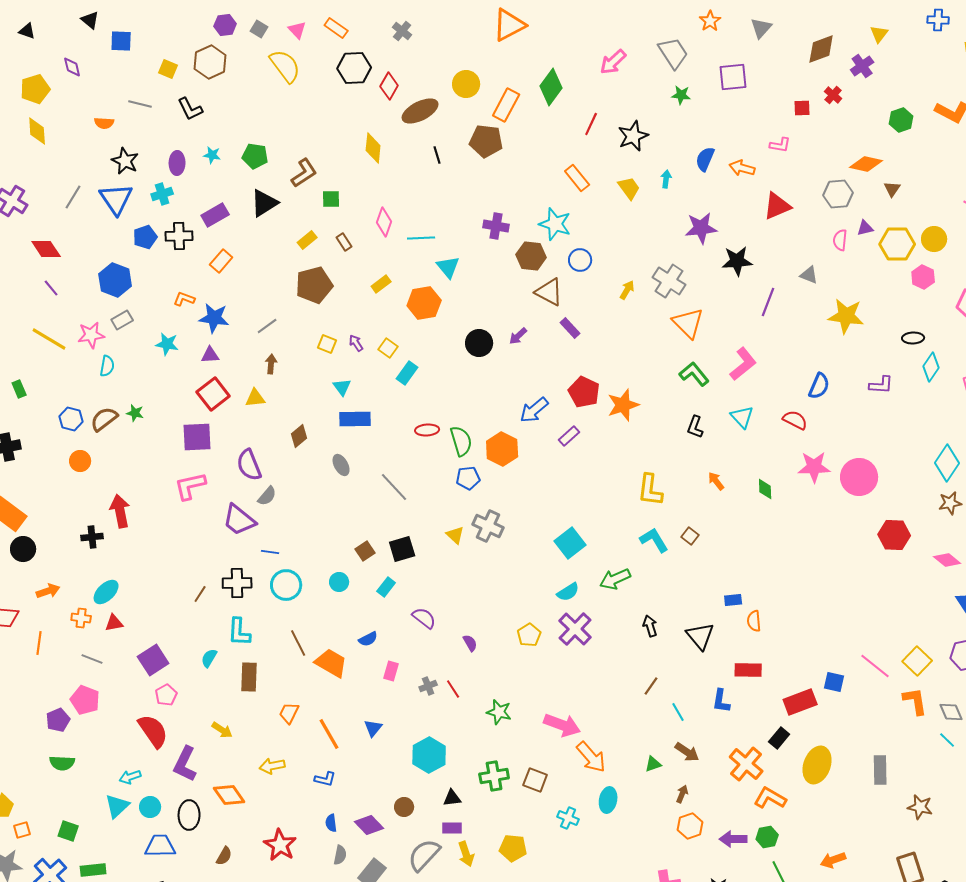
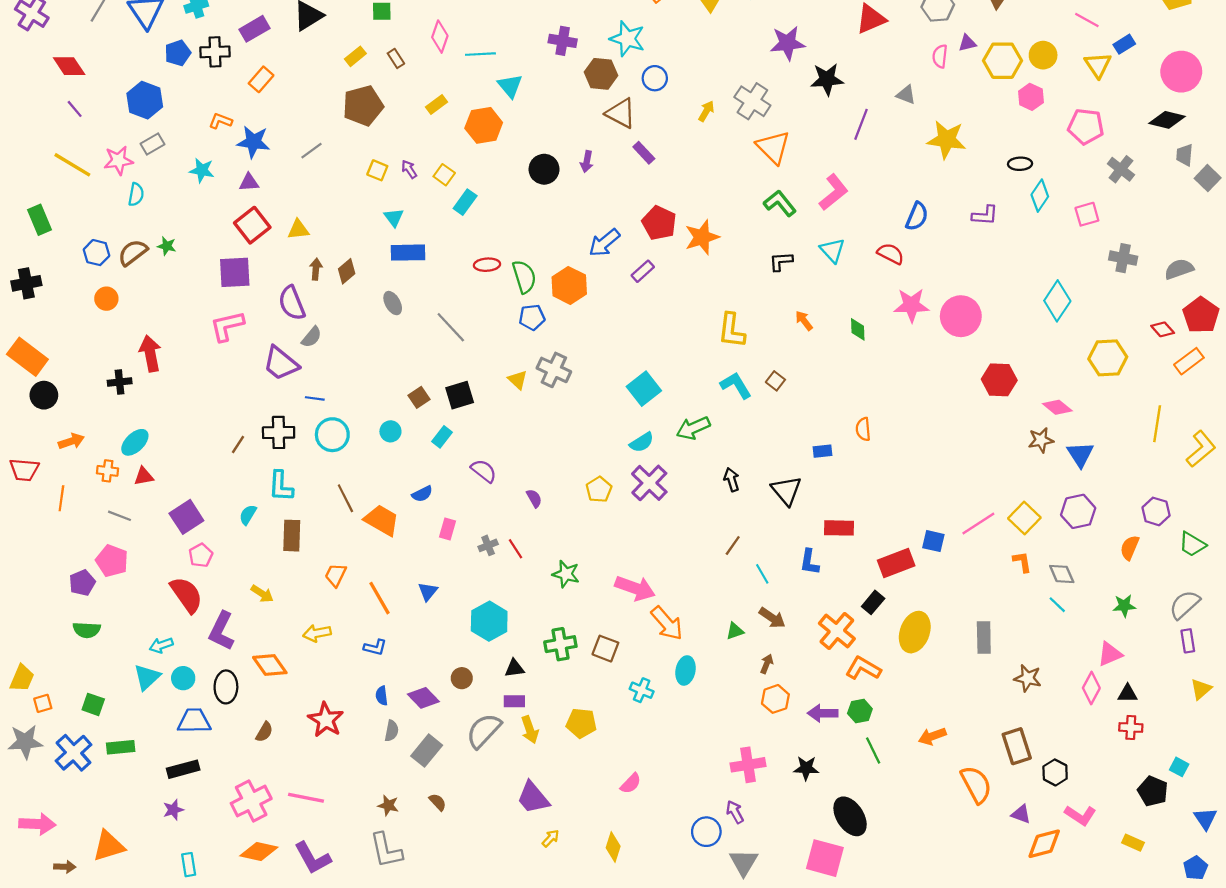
purple arrow: (518, 336) -> (587, 162), turned -36
brown arrow: (271, 364) -> (316, 269), moved
green rectangle: (19, 389) -> (39, 220), size x1.5
black L-shape: (695, 427) -> (781, 261), turned 65
brown star: (950, 503) -> (1041, 440), moved
orange semicircle: (754, 621) -> (863, 429), moved
pink line: (875, 666) -> (978, 523), turned -72
orange L-shape: (915, 701) -> (1022, 562), size x0.7

